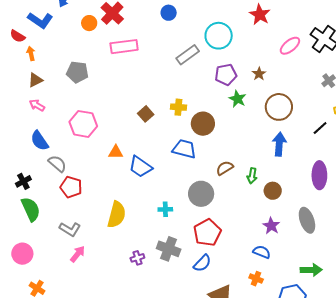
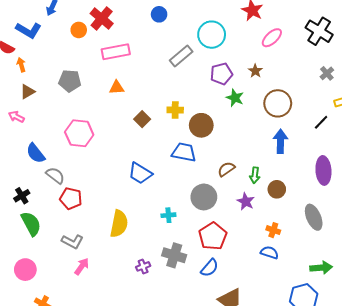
pink ellipse: (290, 46) -> (272, 38), moved
pink arrow: (37, 105) -> (16, 117), moved
orange triangle: (116, 152) -> (117, 88), moved
purple star: (271, 226) -> (246, 202), moved
orange cross: (256, 279) -> (273, 230), moved

